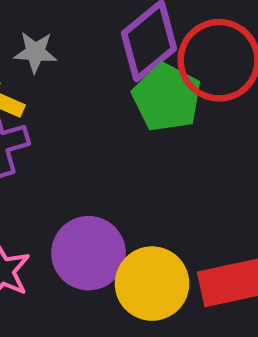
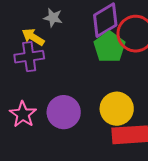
yellow circle: (152, 284) -> (117, 109), moved

